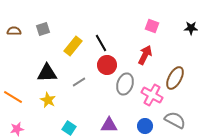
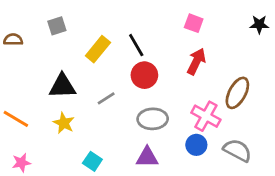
pink square: (152, 26) -> (194, 23), moved
brown semicircle: (14, 31) -> (13, 40), moved
gray ellipse: (125, 84) -> (153, 119), moved, turned 70
blue circle: (145, 126) -> (196, 145), moved

